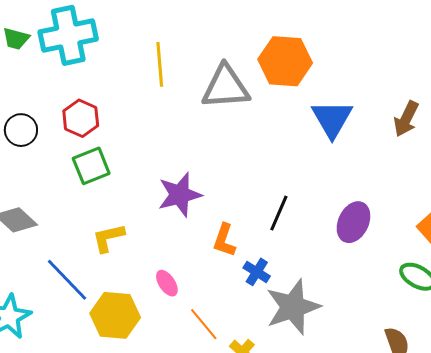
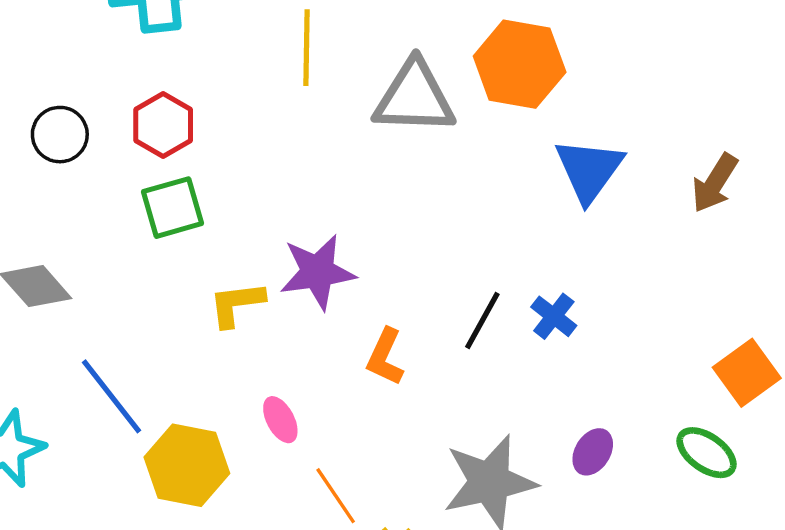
purple ellipse: (353, 222) -> (593, 452), moved, size x0.7
yellow L-shape: (108, 238) -> (237, 304), moved
blue cross: (257, 272) -> (554, 316), moved

